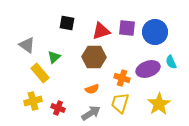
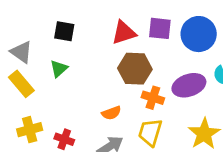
black square: (67, 23) -> (64, 31), moved
brown hexagon: (94, 57) -> (135, 69), moved
yellow rectangle: (40, 73) -> (21, 84), moved

